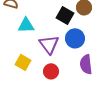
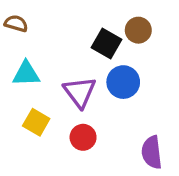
cyan triangle: (26, 25) -> (26, 74), moved
purple semicircle: (86, 64) -> (152, 152), moved

